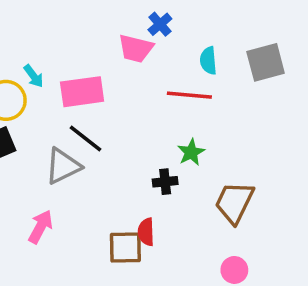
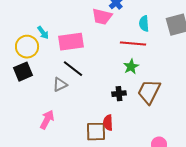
green star: (191, 152) -> (131, 67), moved
gray triangle: (63, 166) -> (60, 85), size x0.7
brown trapezoid: (234, 202) -> (149, 92), moved

